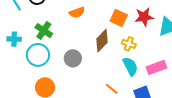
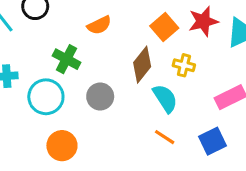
orange square: (119, 18) -> (164, 27), turned 30
green cross: (44, 31) -> (67, 59), moved
cyan semicircle: (130, 66) -> (165, 98), moved

